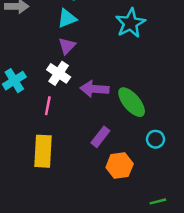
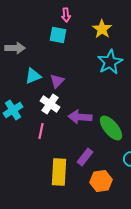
cyan triangle: (67, 18) -> (33, 76), moved
yellow rectangle: (43, 151) -> (59, 172), moved

